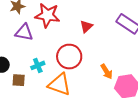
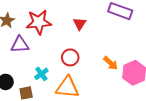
red circle: (69, 57) -> (70, 57), size x0.7

